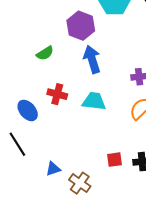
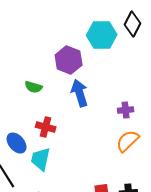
green semicircle: (45, 53) -> (34, 87), turned 48
cyan trapezoid: (94, 101) -> (41, 159), moved, turned -85

